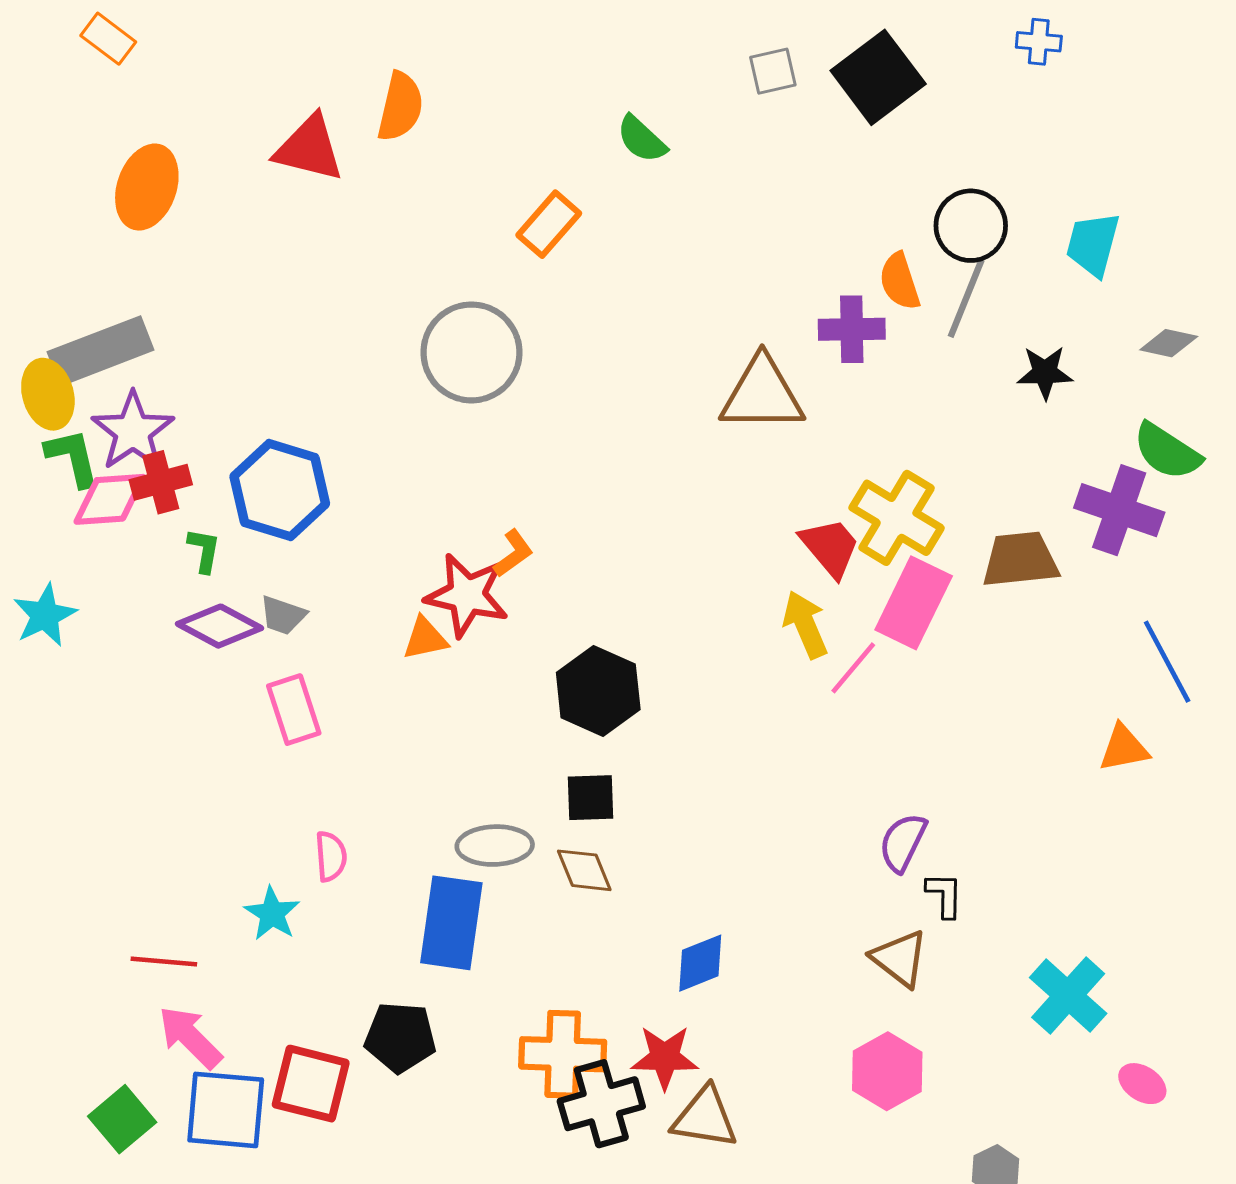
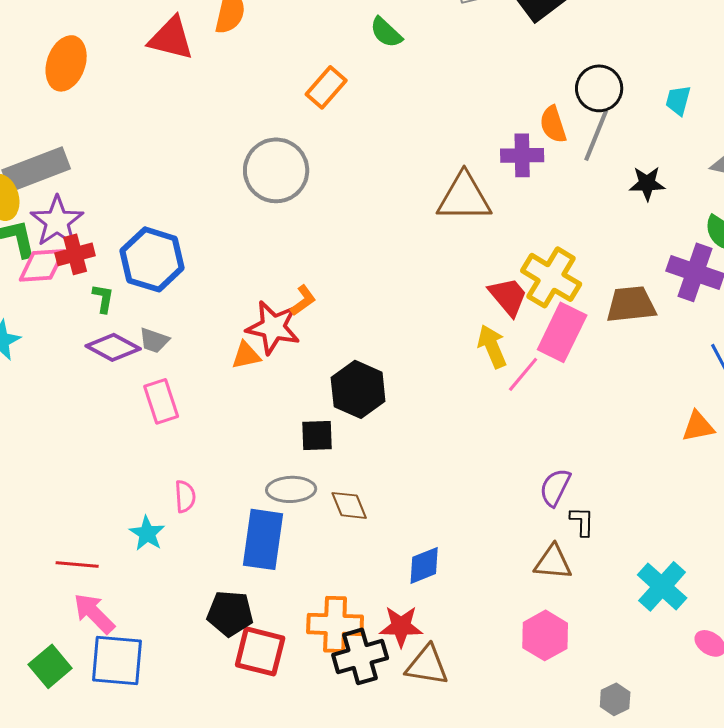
cyan trapezoid: (1093, 244) -> (678, 100), size x0.7
black square: (591, 798) -> (317, 435), moved
brown triangle: (900, 958) -> (553, 562), turned -33
red square: (311, 1084) -> (260, 651), moved

